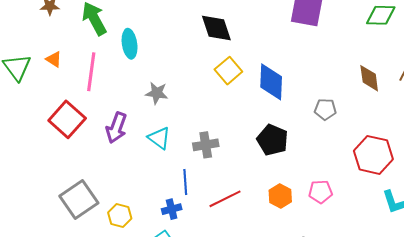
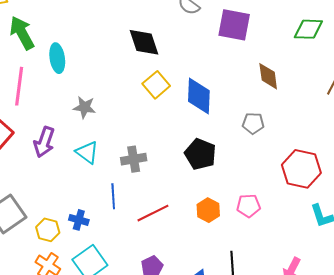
brown diamond: (369, 78) -> (268, 76), moved
blue cross: (172, 209) -> (79, 220), moved, turned 30

